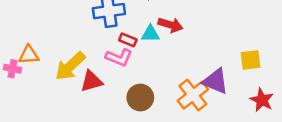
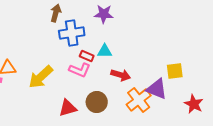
red arrow: (170, 25) -> (121, 75), moved
yellow square: (251, 60) -> (175, 71), moved
red triangle: (91, 81) -> (68, 108), moved

